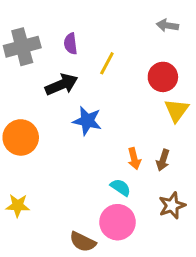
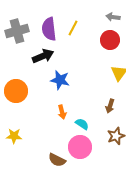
purple semicircle: (71, 44) -> (49, 29), size x1.6
yellow line: (107, 63) -> (73, 28), moved
red circle: (163, 77) -> (110, 40), moved
orange arrow: (134, 159) -> (62, 112), moved

